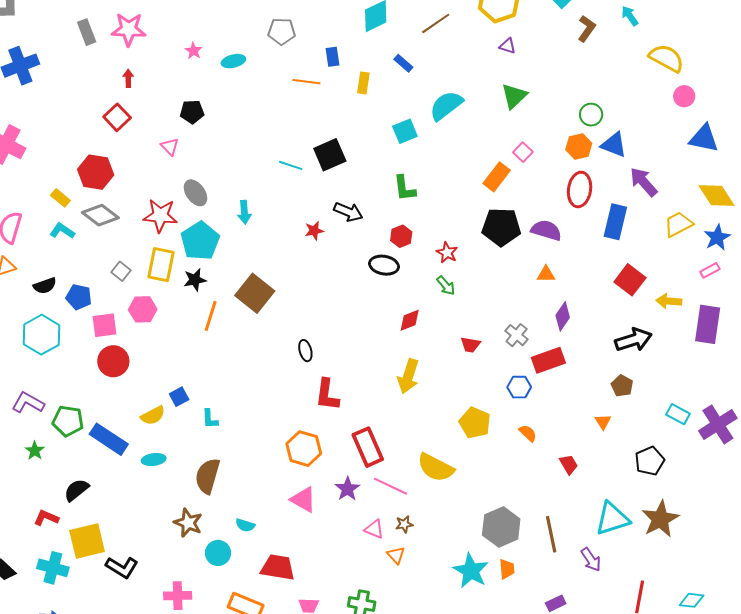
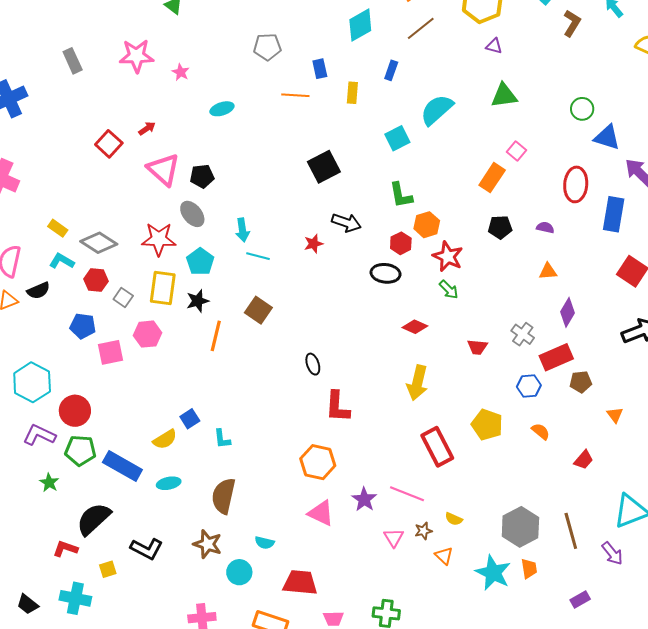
pink star: (129, 29) -> (136, 56), moved
cyan ellipse: (233, 61) -> (222, 109), moved
blue rectangle: (403, 63) -> (391, 70), turned 72
red arrow: (128, 78) -> (147, 128), moved, turned 60
green triangle: (514, 96) -> (504, 96), turned 40
black pentagon: (192, 112) -> (202, 176), moved
orange hexagon: (579, 146) -> (427, 225), moved
pink triangle: (170, 147) -> (164, 170), size x1.8
cyan line: (291, 165) -> (258, 256), moved
red hexagon: (96, 172) -> (96, 280), moved, size x0.7
black pentagon: (501, 227) -> (500, 227), size x0.6
purple semicircle: (546, 230) -> (545, 227), size x0.6
cyan pentagon: (200, 241) -> (200, 262), size x0.7
red star: (447, 253) -> (448, 257), size x1.4
black semicircle: (45, 286) -> (38, 291), moved
brown square: (255, 293) -> (258, 310), size x0.7
red diamond: (410, 320) -> (415, 327), turned 50
cyan hexagon: (42, 335) -> (32, 382), moved
red circle: (113, 361) -> (75, 411), moved
brown pentagon: (622, 386) -> (581, 382), moved, turned -30
red rectangle: (368, 447) -> (437, 447), moved
red trapezoid: (569, 464) -> (584, 460), turned 75
yellow semicircle: (436, 467) -> (454, 519), moved, size x0.5
black semicircle: (76, 490) -> (94, 519), size x1.4
pink triangle: (374, 529) -> (394, 538), turned 40
yellow square: (87, 541) -> (108, 569), size x0.5
orange triangle: (396, 555) -> (444, 556), moved
black L-shape: (122, 567) -> (147, 549), moved

